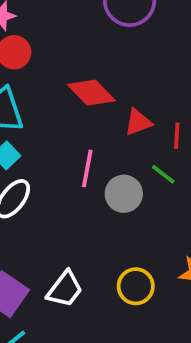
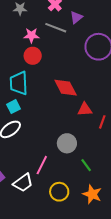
pink line: (87, 168) -> (42, 165), moved
green line: (163, 174) -> (86, 165), moved

